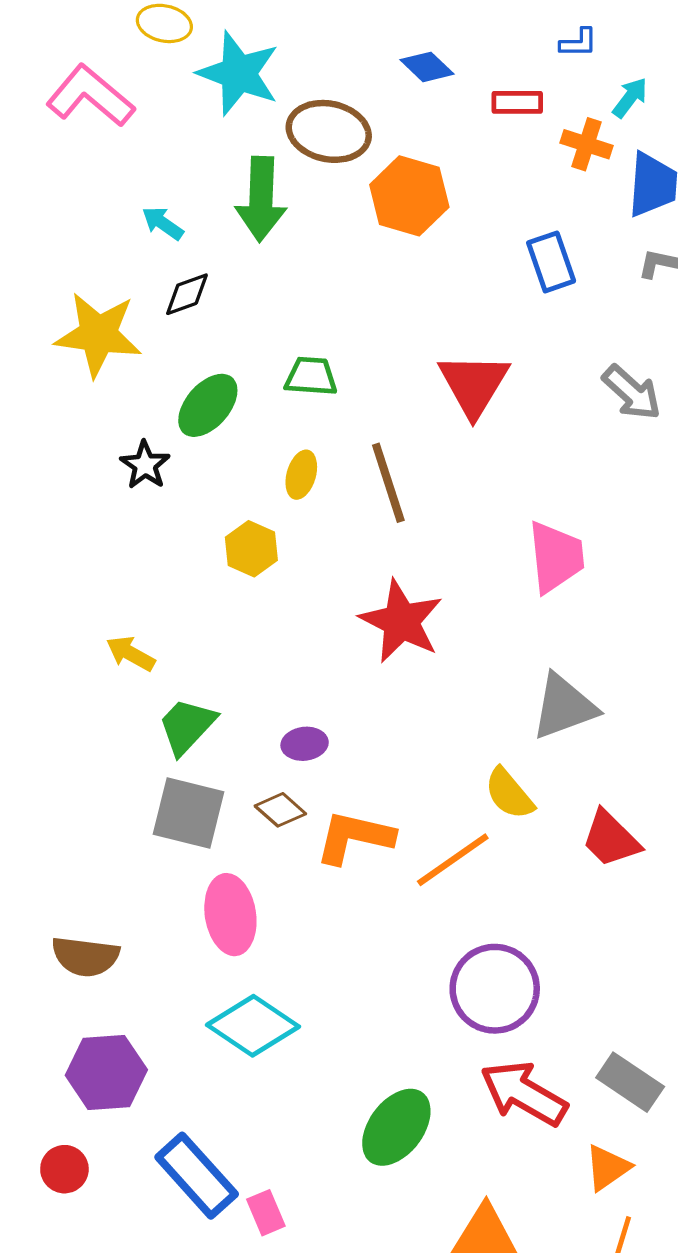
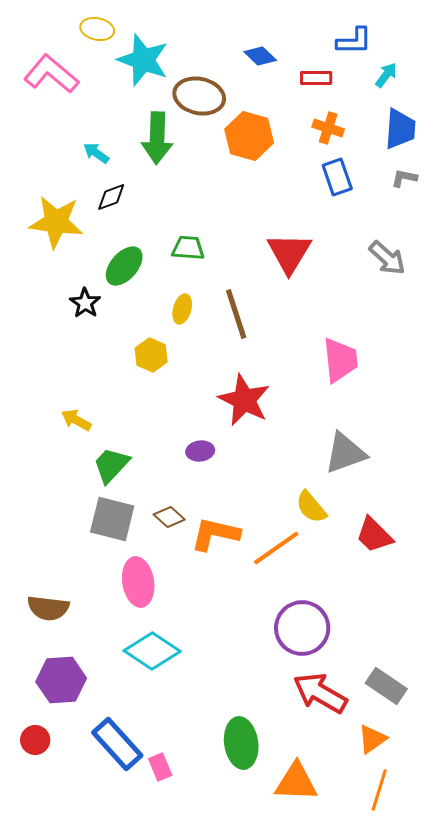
blue L-shape: (578, 43) -> (354, 41), size x1.5
orange cross: (587, 144) -> (328, 128), moved
purple ellipse: (305, 744) -> (200, 451), moved
green ellipse: (396, 1127) -> (241, 743), moved, turned -45

